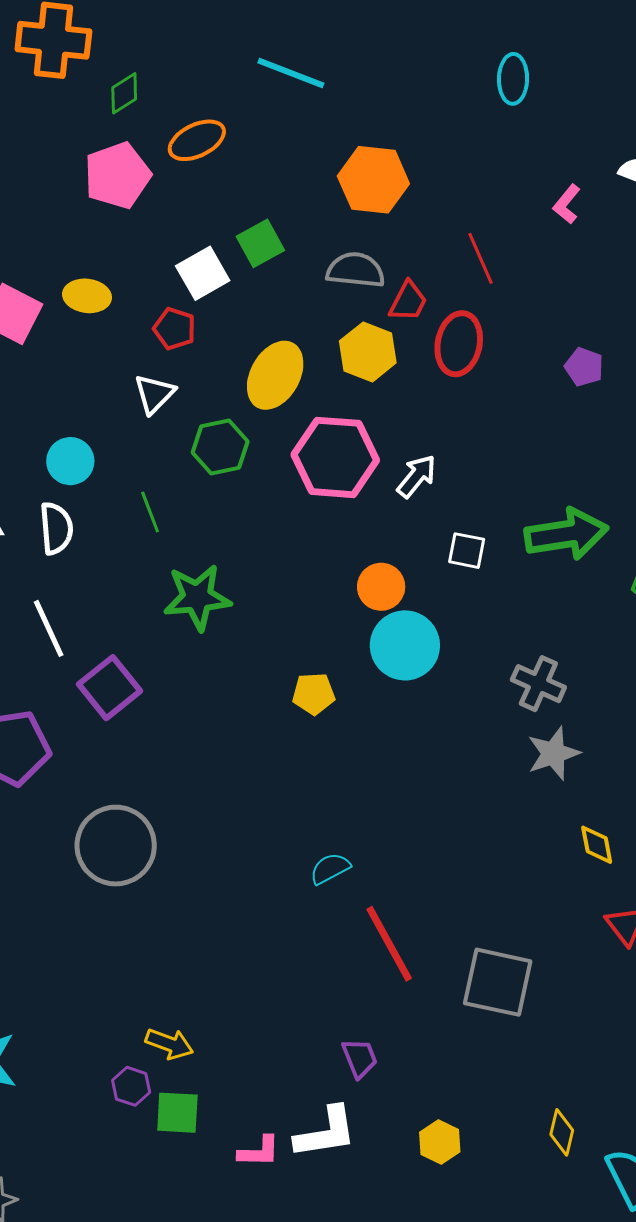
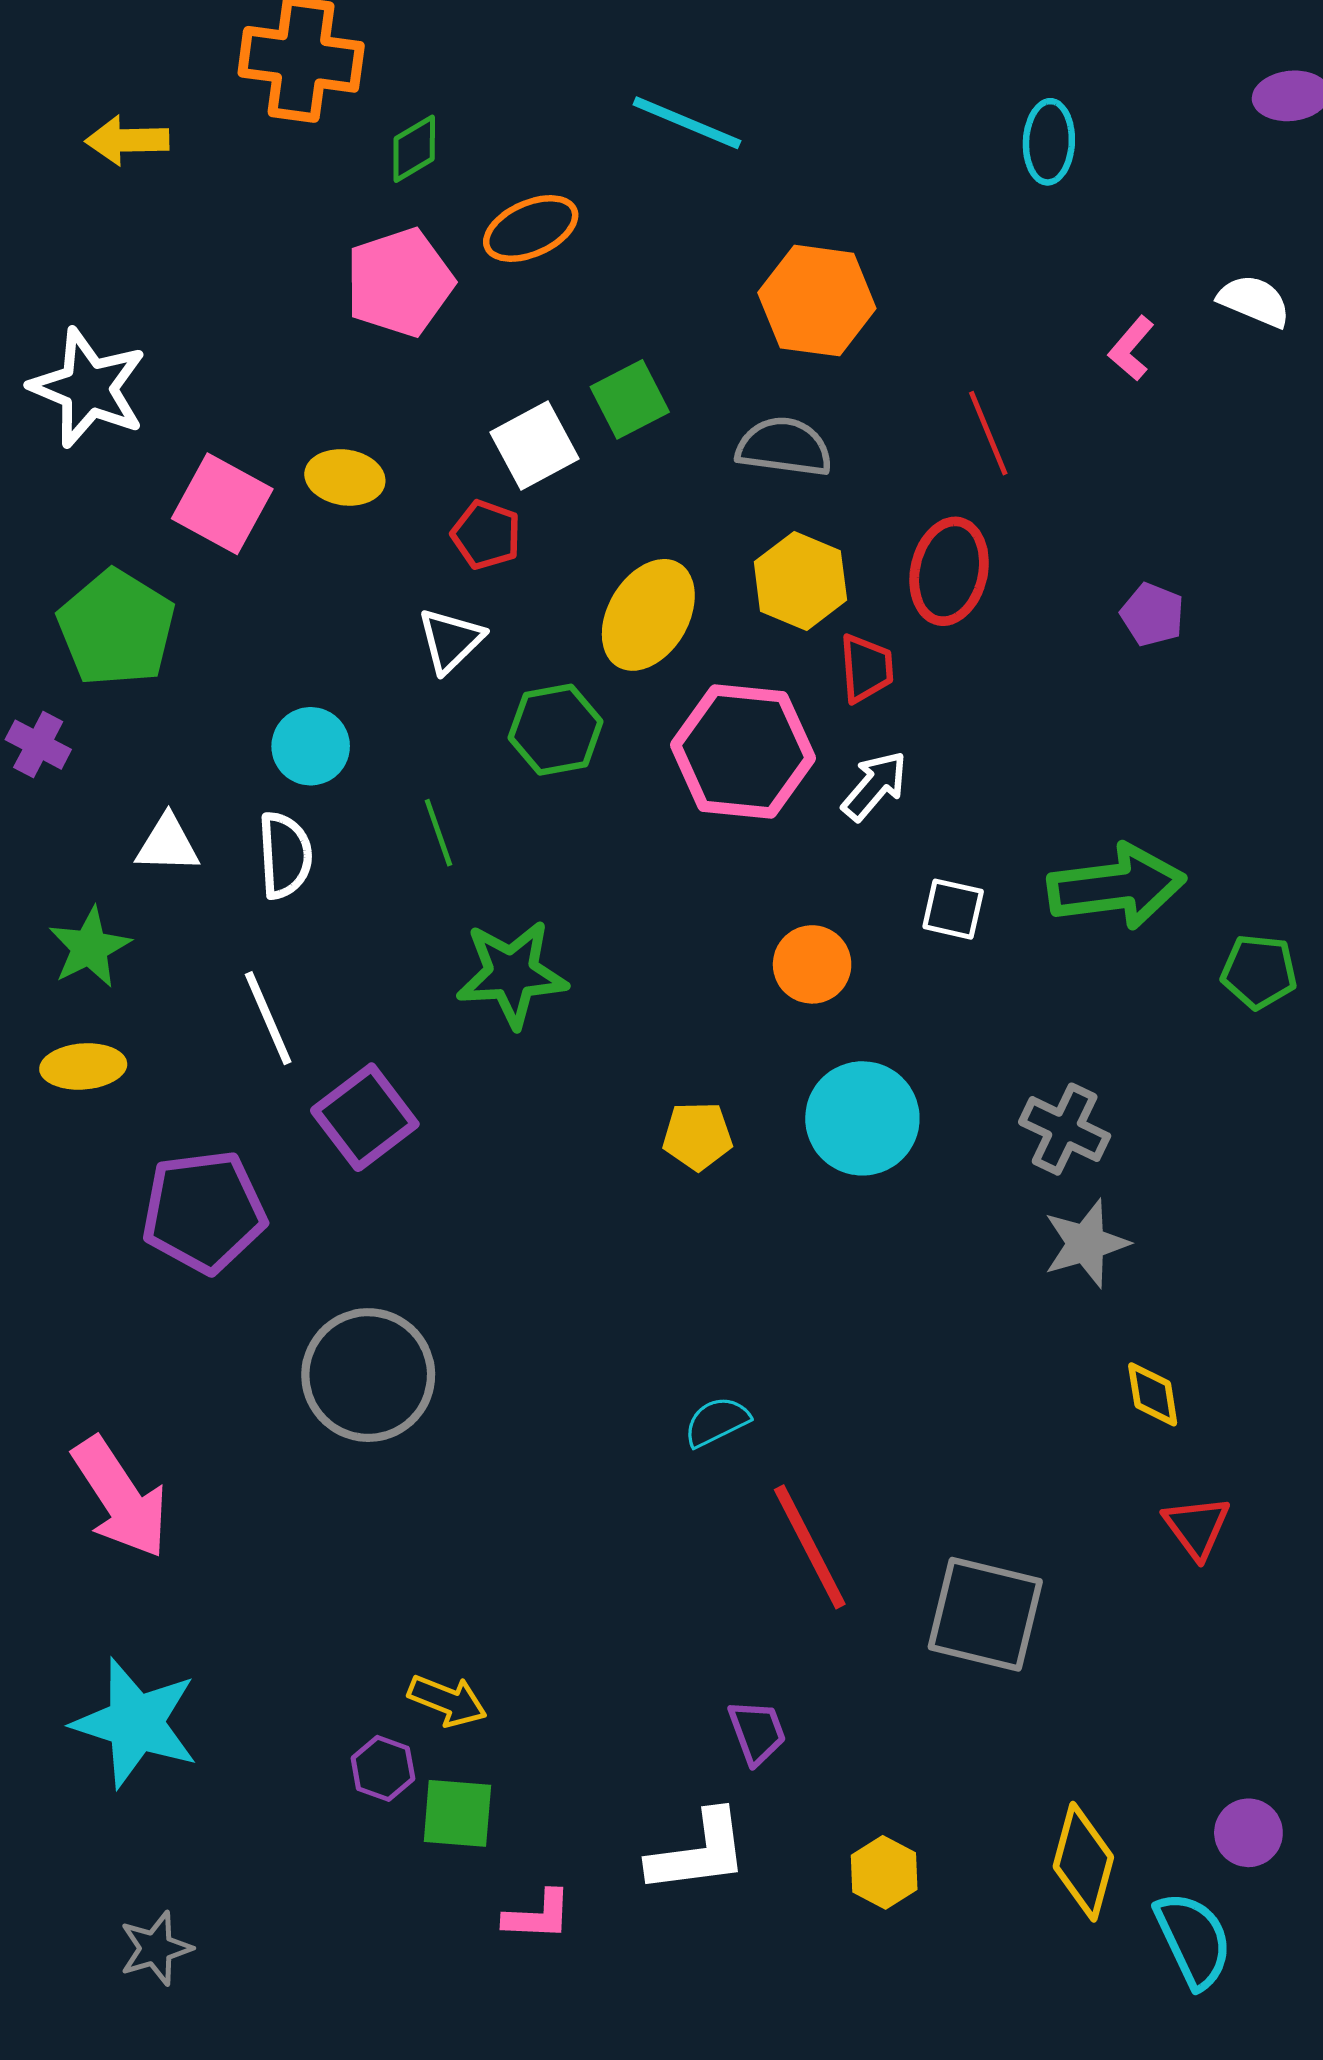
red trapezoid: (408, 301) -> (866, 668), moved, turned -33
cyan circle: (405, 645) -> (862, 1118), moved
yellow diamond: (562, 1132) -> (1083, 1862), size x1.5
pink L-shape: (259, 1152) -> (538, 1915), moved

